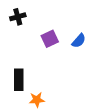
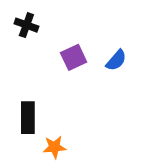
black cross: (18, 17) -> (26, 25), turned 35

